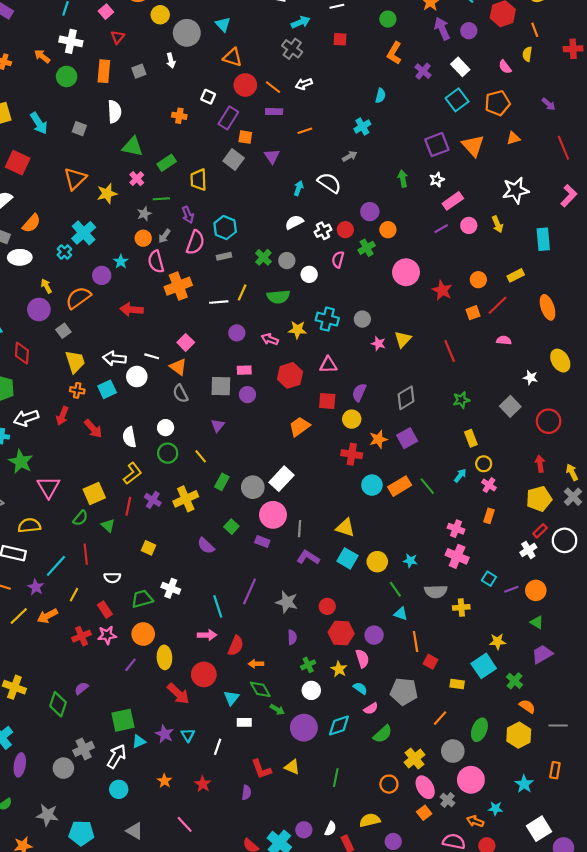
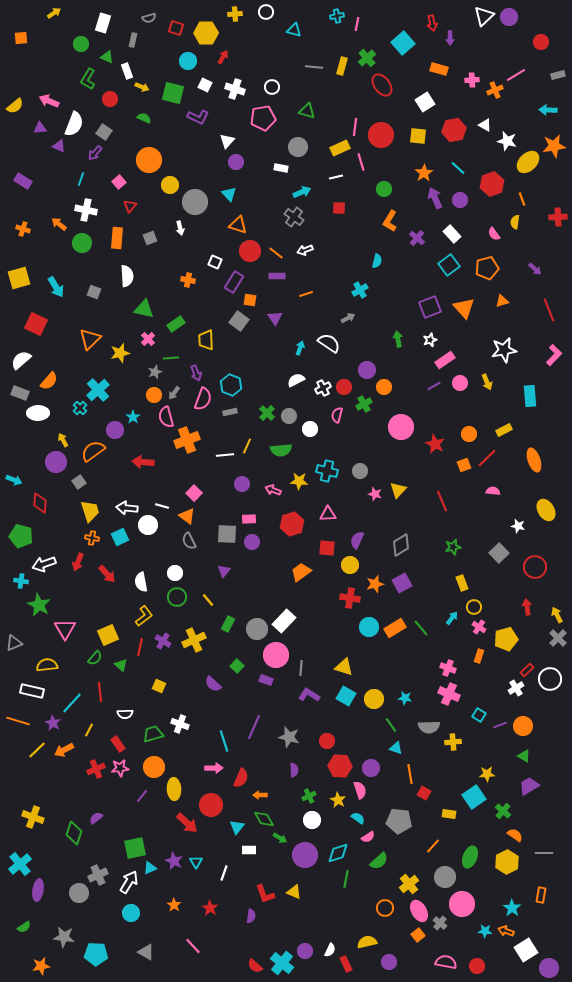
yellow pentagon: (539, 499) -> (506, 639), moved
green line: (336, 778) -> (346, 879), moved
orange arrow: (475, 821) -> (506, 931), moved

